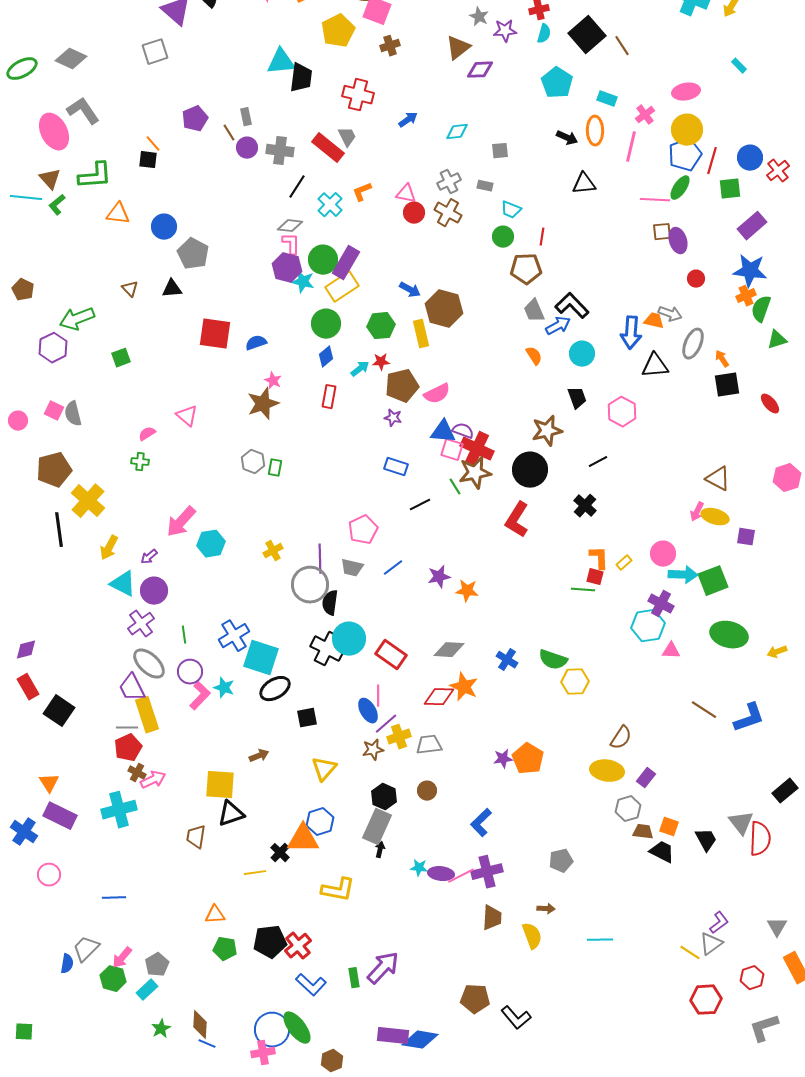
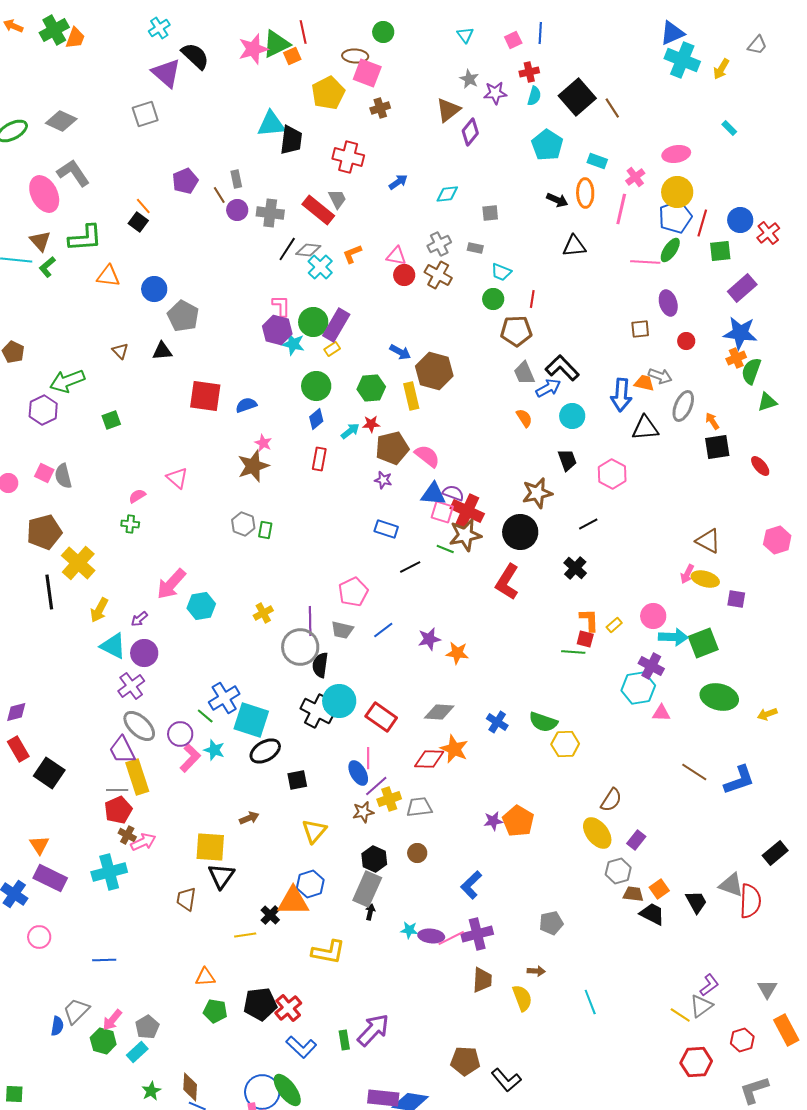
purple diamond: (480, 70) -> (470, 132), turned -48
black square: (148, 160) -> (138, 222), turned 30
gray diamond: (290, 226) -> (308, 250), moved
brown square: (662, 232) -> (640, 329), moved
yellow rectangle: (342, 287) -> (332, 349), size x0.5
pink semicircle: (437, 394) -> (427, 456), turned -116
green line: (455, 487) -> (445, 549), turned -36
green line: (184, 635) -> (205, 716), moved, turned -42
yellow ellipse: (607, 771) -> (597, 833), turned 44
black triangle: (231, 814) -> (221, 876), turned -36
gray triangle: (741, 823) -> (731, 885), turned -32
orange square: (669, 827) -> (659, 889), turned 36
cyan line: (600, 940) -> (590, 1002), turned 70

